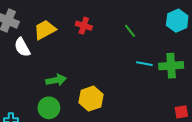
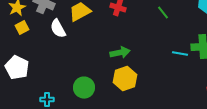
cyan line: (144, 64) -> (180, 54), moved
green arrow: (56, 80) -> (120, 53), moved

